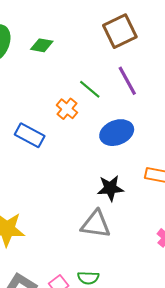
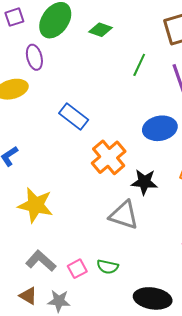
green line: (90, 89) -> (139, 65), moved, turned 65
orange cross: (67, 109) -> (109, 157), moved, size x1.6

